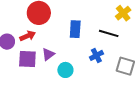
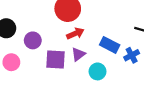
blue rectangle: (75, 29) -> (110, 45), moved, turned -66
red arrow: (28, 36) -> (75, 33), moved

